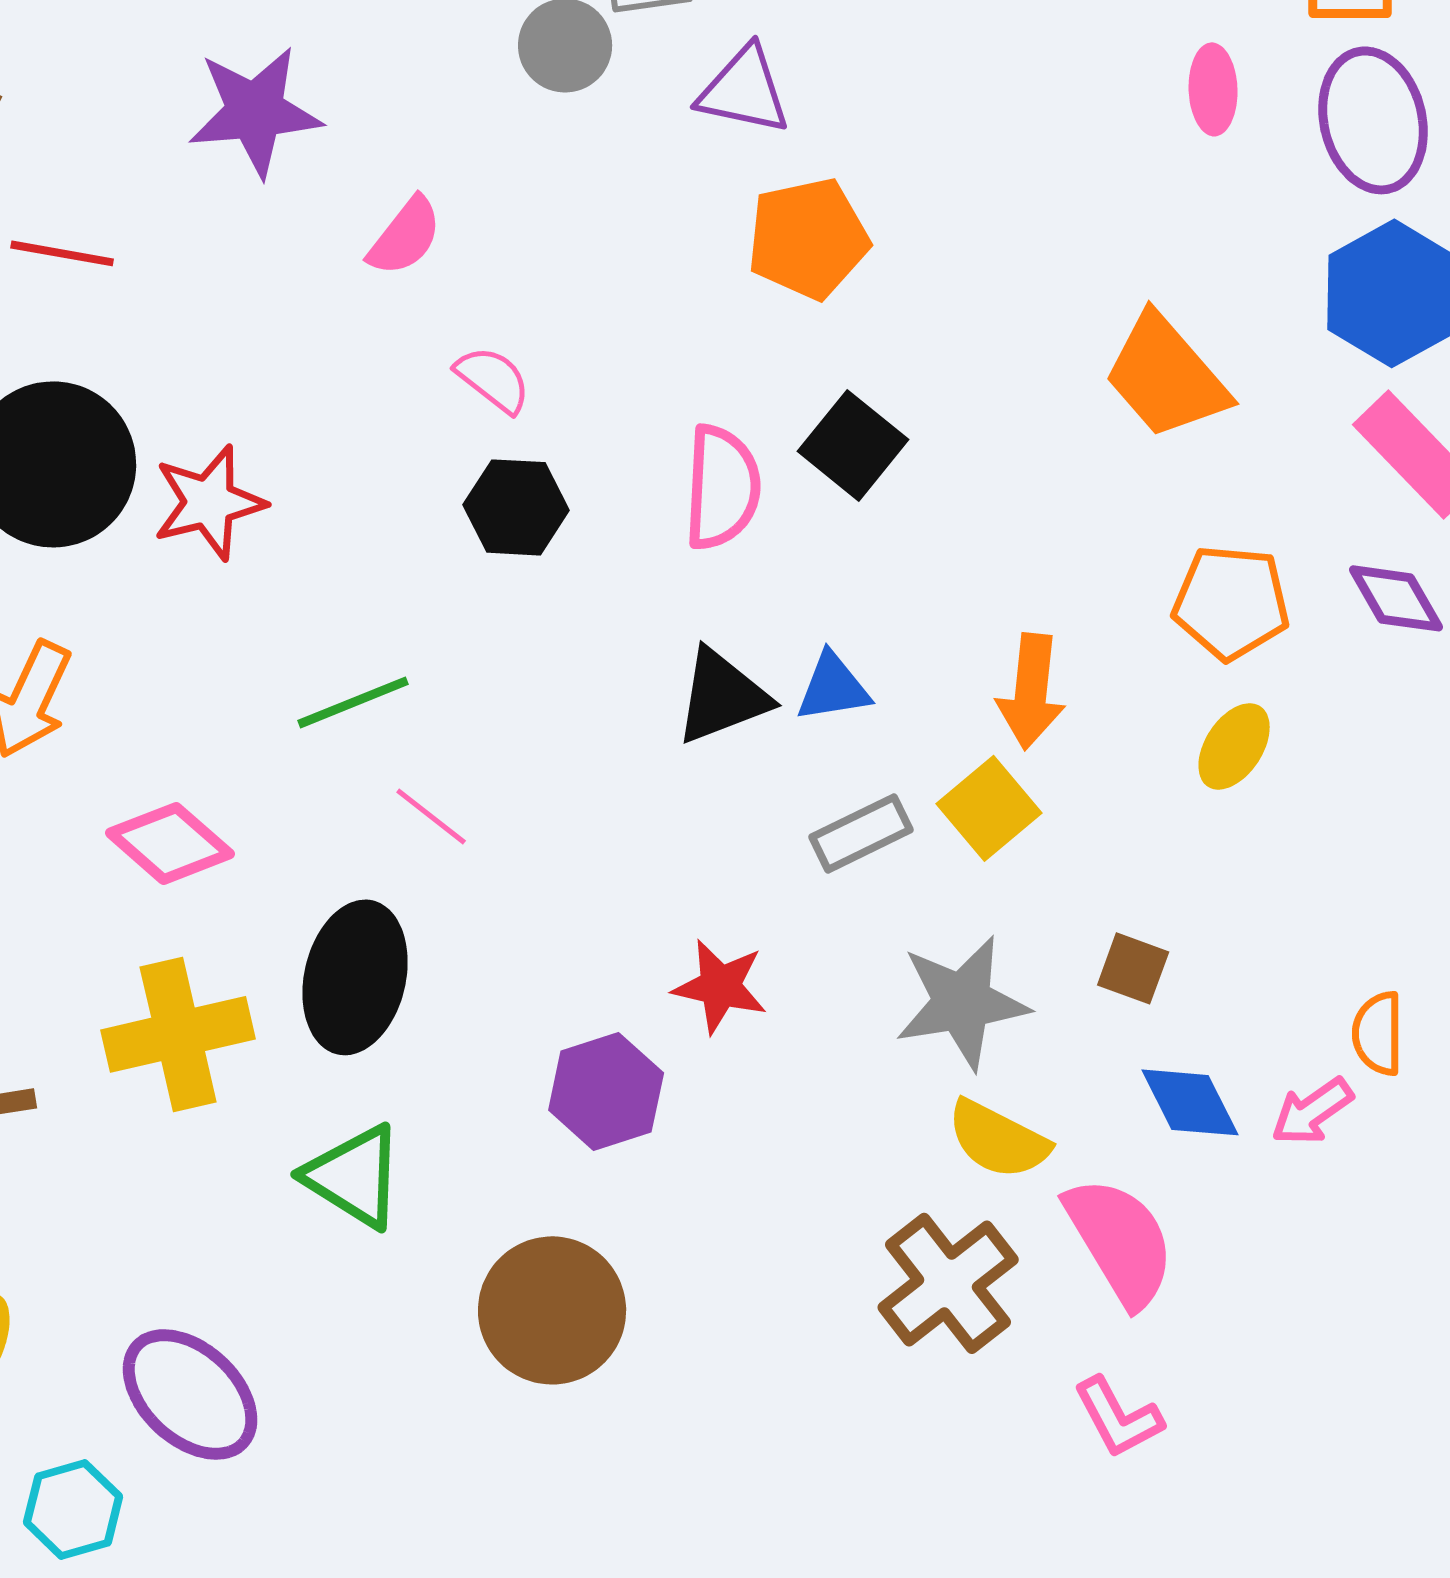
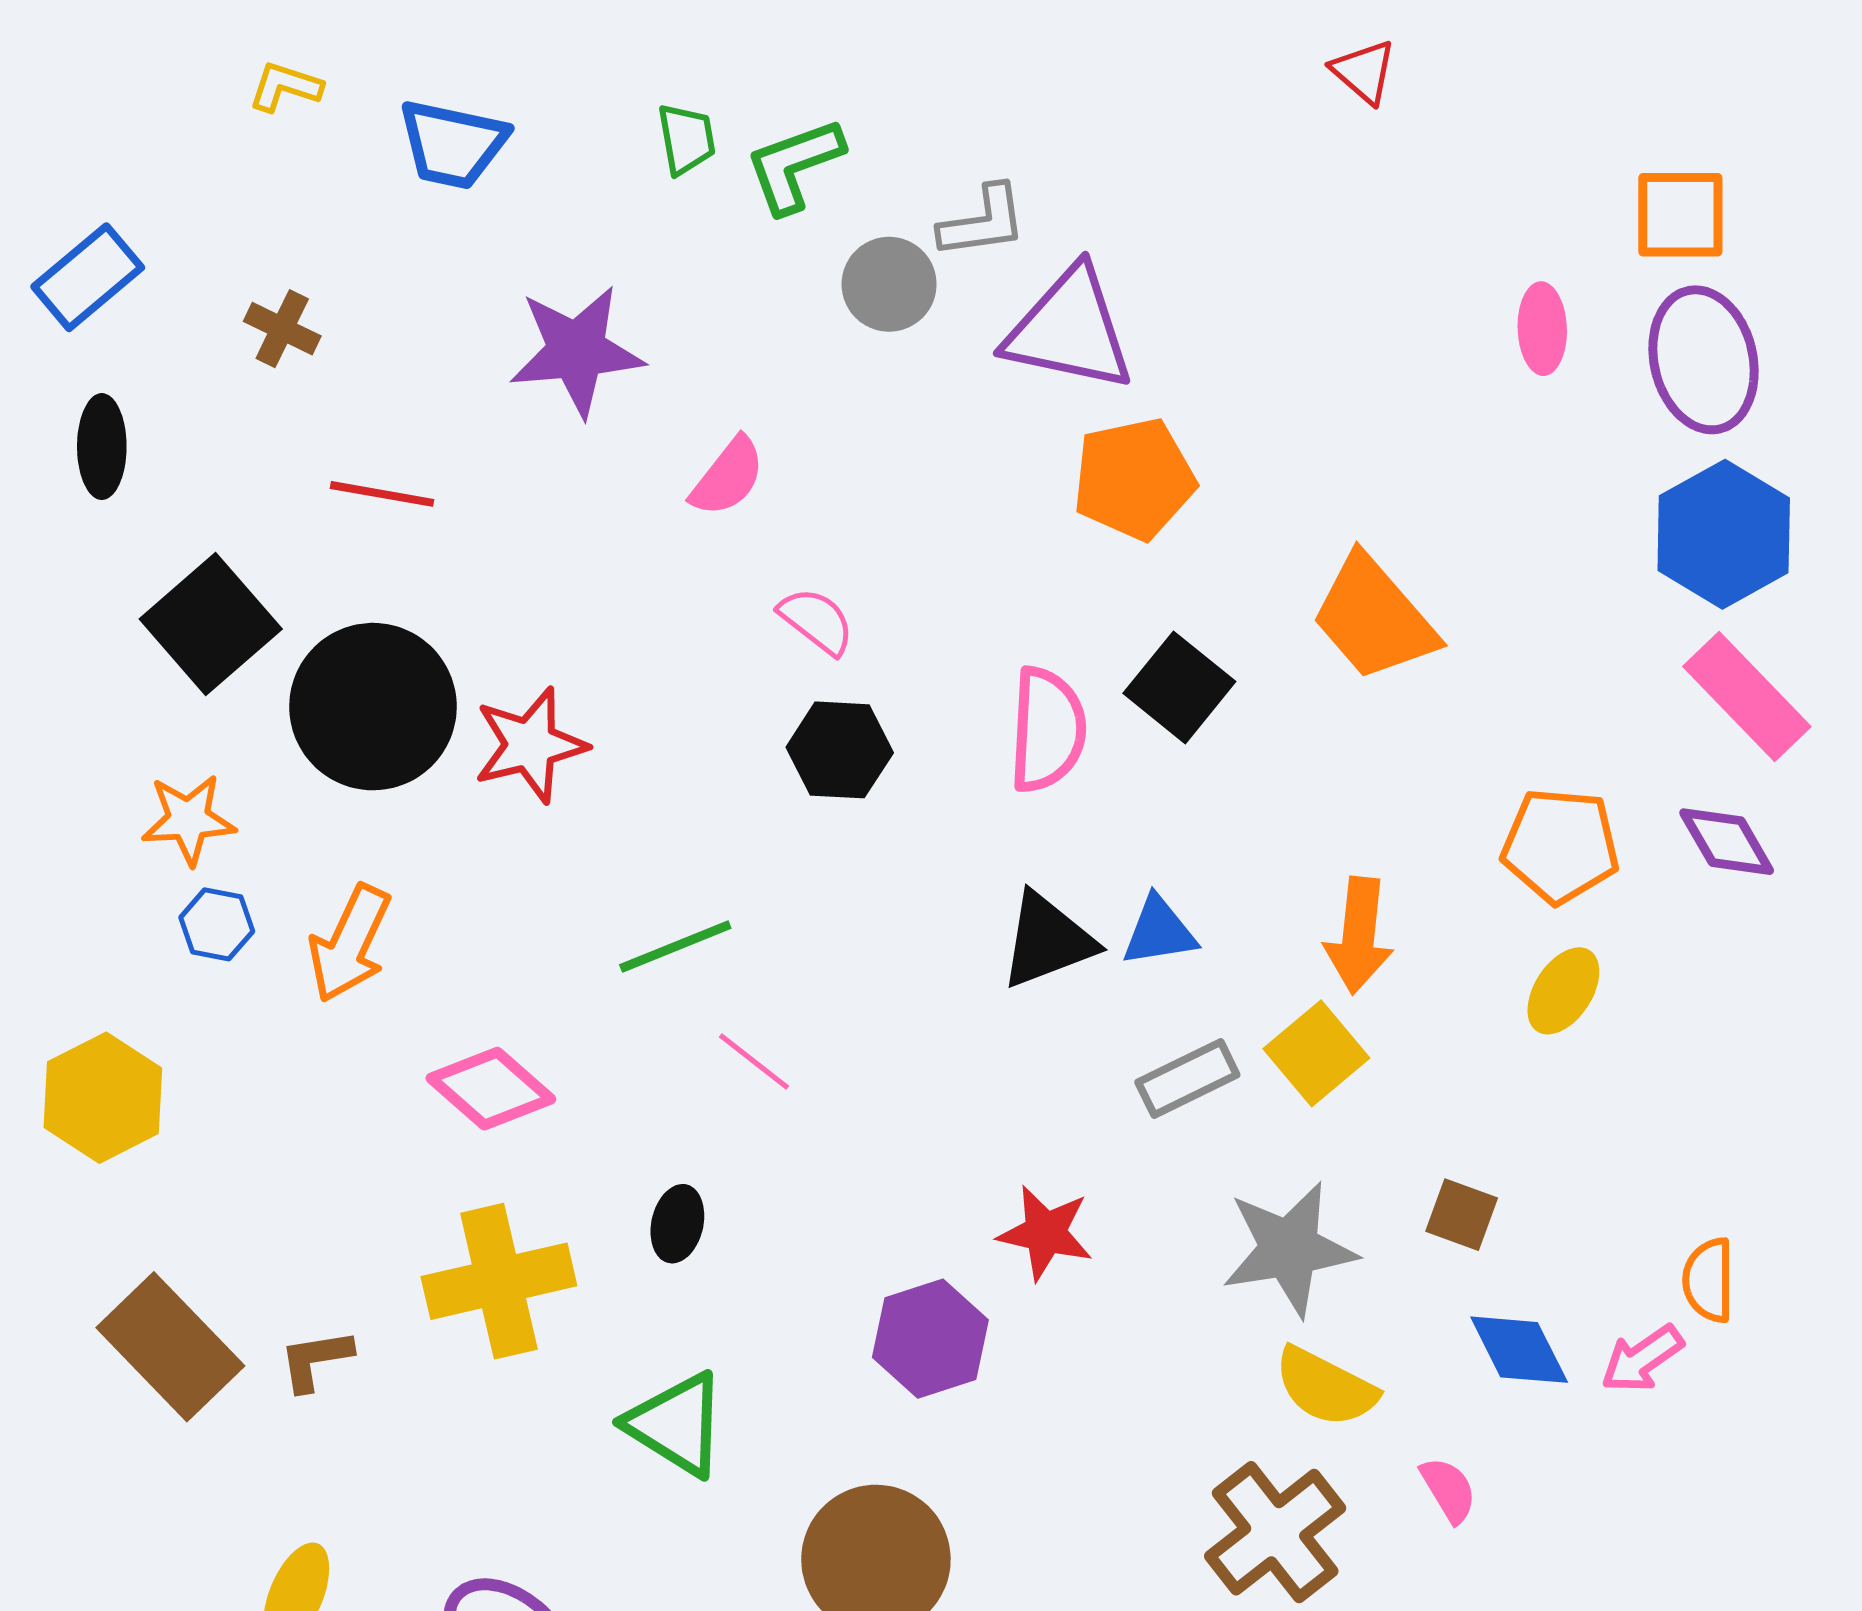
purple triangle: (744, 90) -> (1069, 330), size x1.4
orange trapezoid: (1166, 376) -> (1374, 618), moved
black ellipse: (355, 977) -> (677, 1224), size x0.5
pink semicircle: (1120, 1241) -> (1448, 1490), size x0.5

